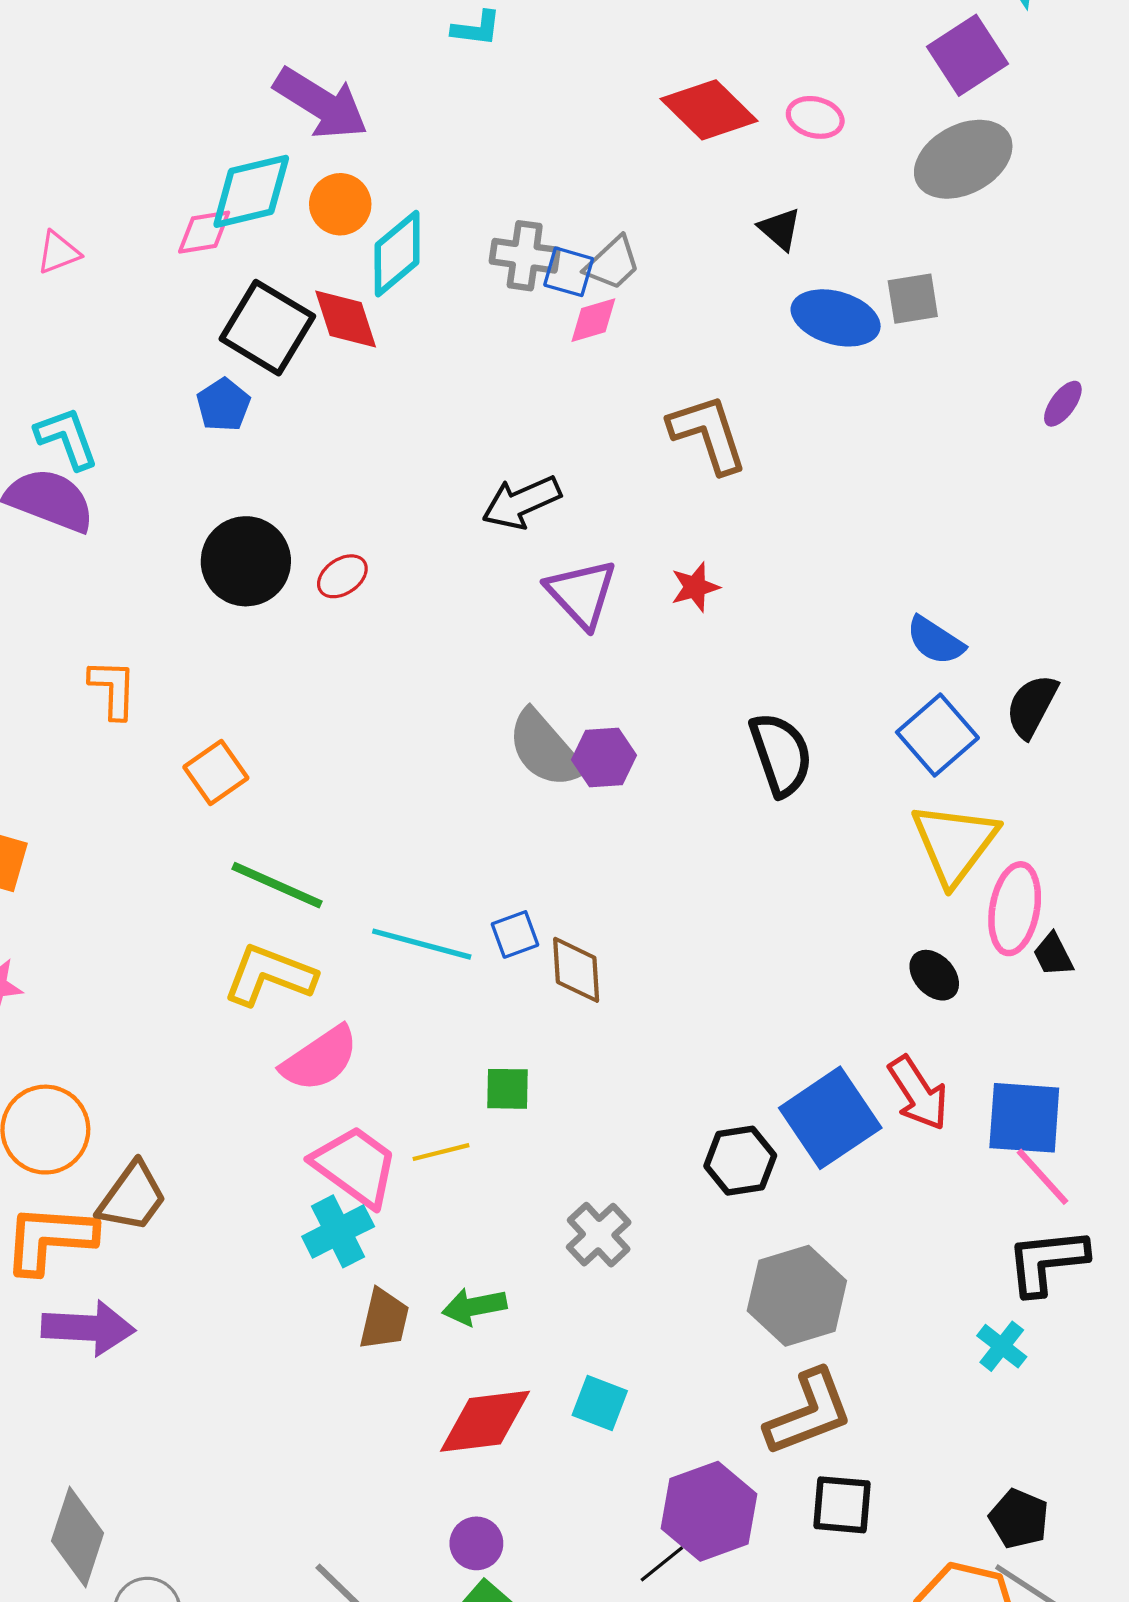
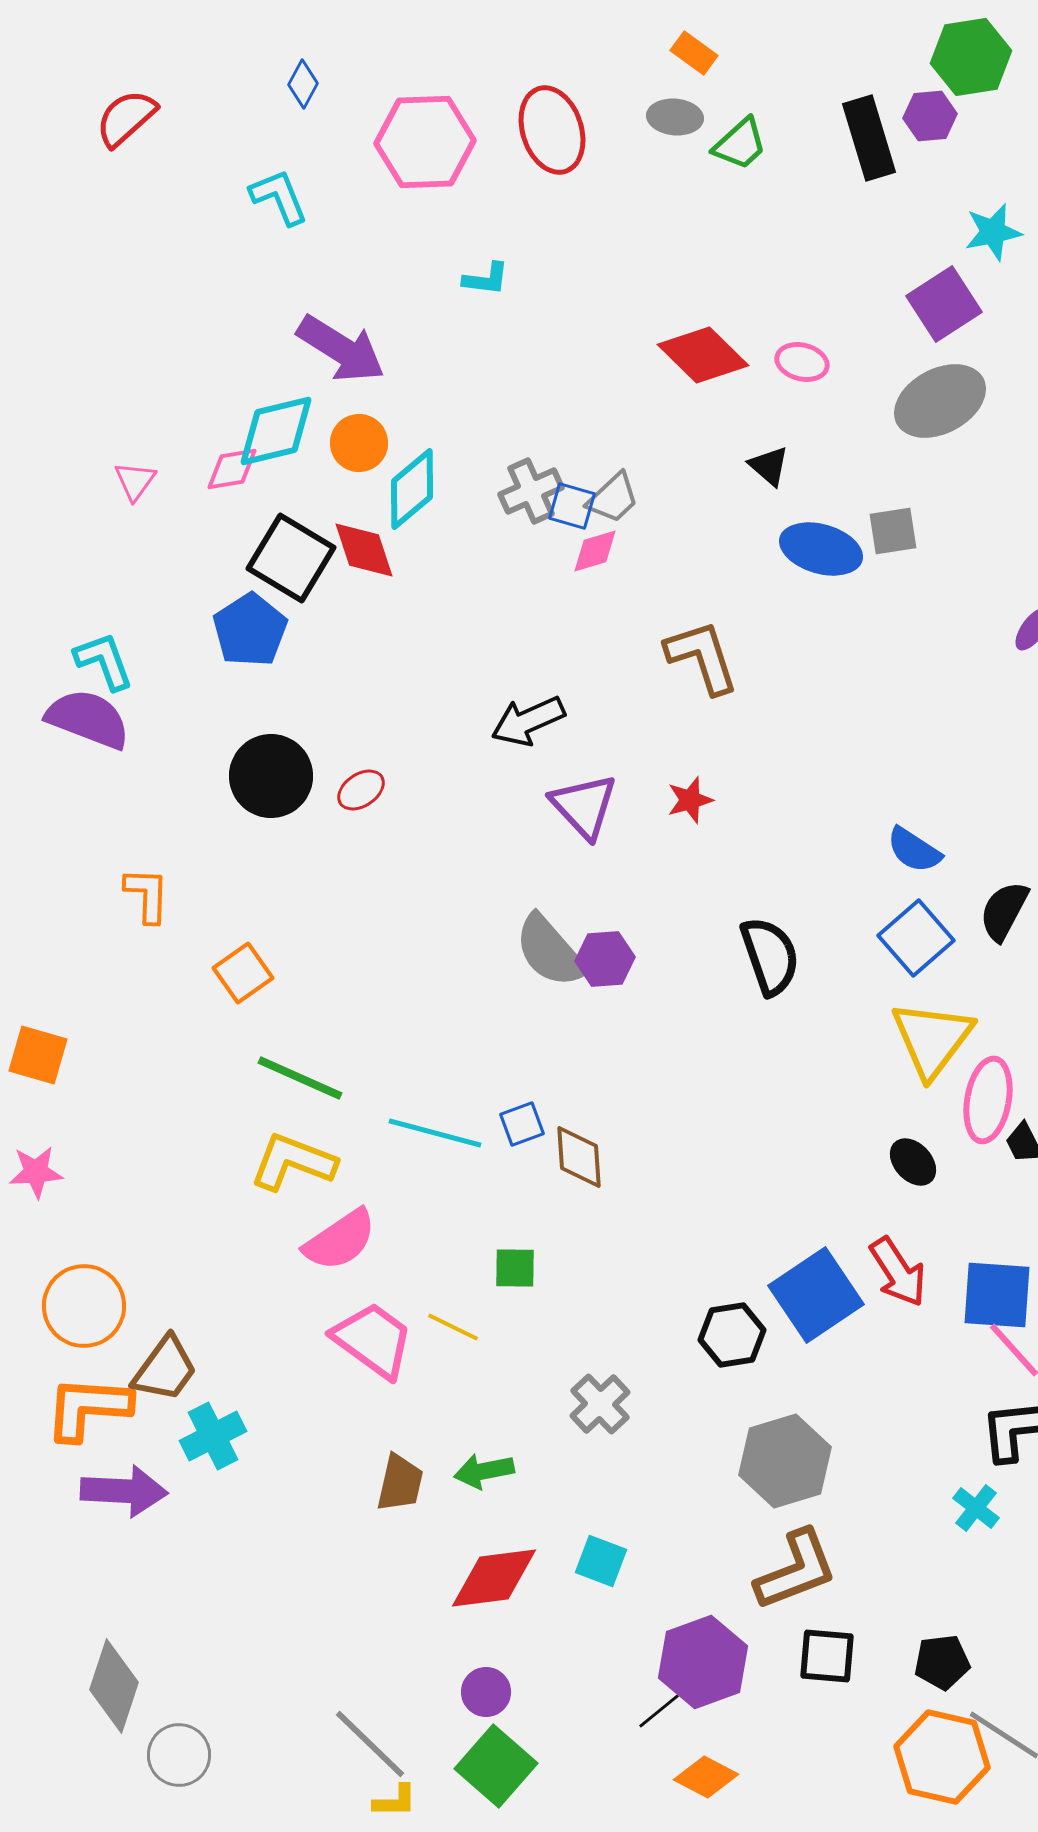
pink triangle: (58, 253) -> (135, 481), moved, turned -33
gray cross: (525, 256) -> (531, 491), turned -32
blue pentagon: (223, 405) -> (250, 630), size x1.5
yellow line: (441, 1152) -> (453, 1327), turned 40
cyan cross: (338, 1231) -> (213, 1436), moved
black pentagon: (1019, 1519) -> (942, 1662), moved, turned -30

